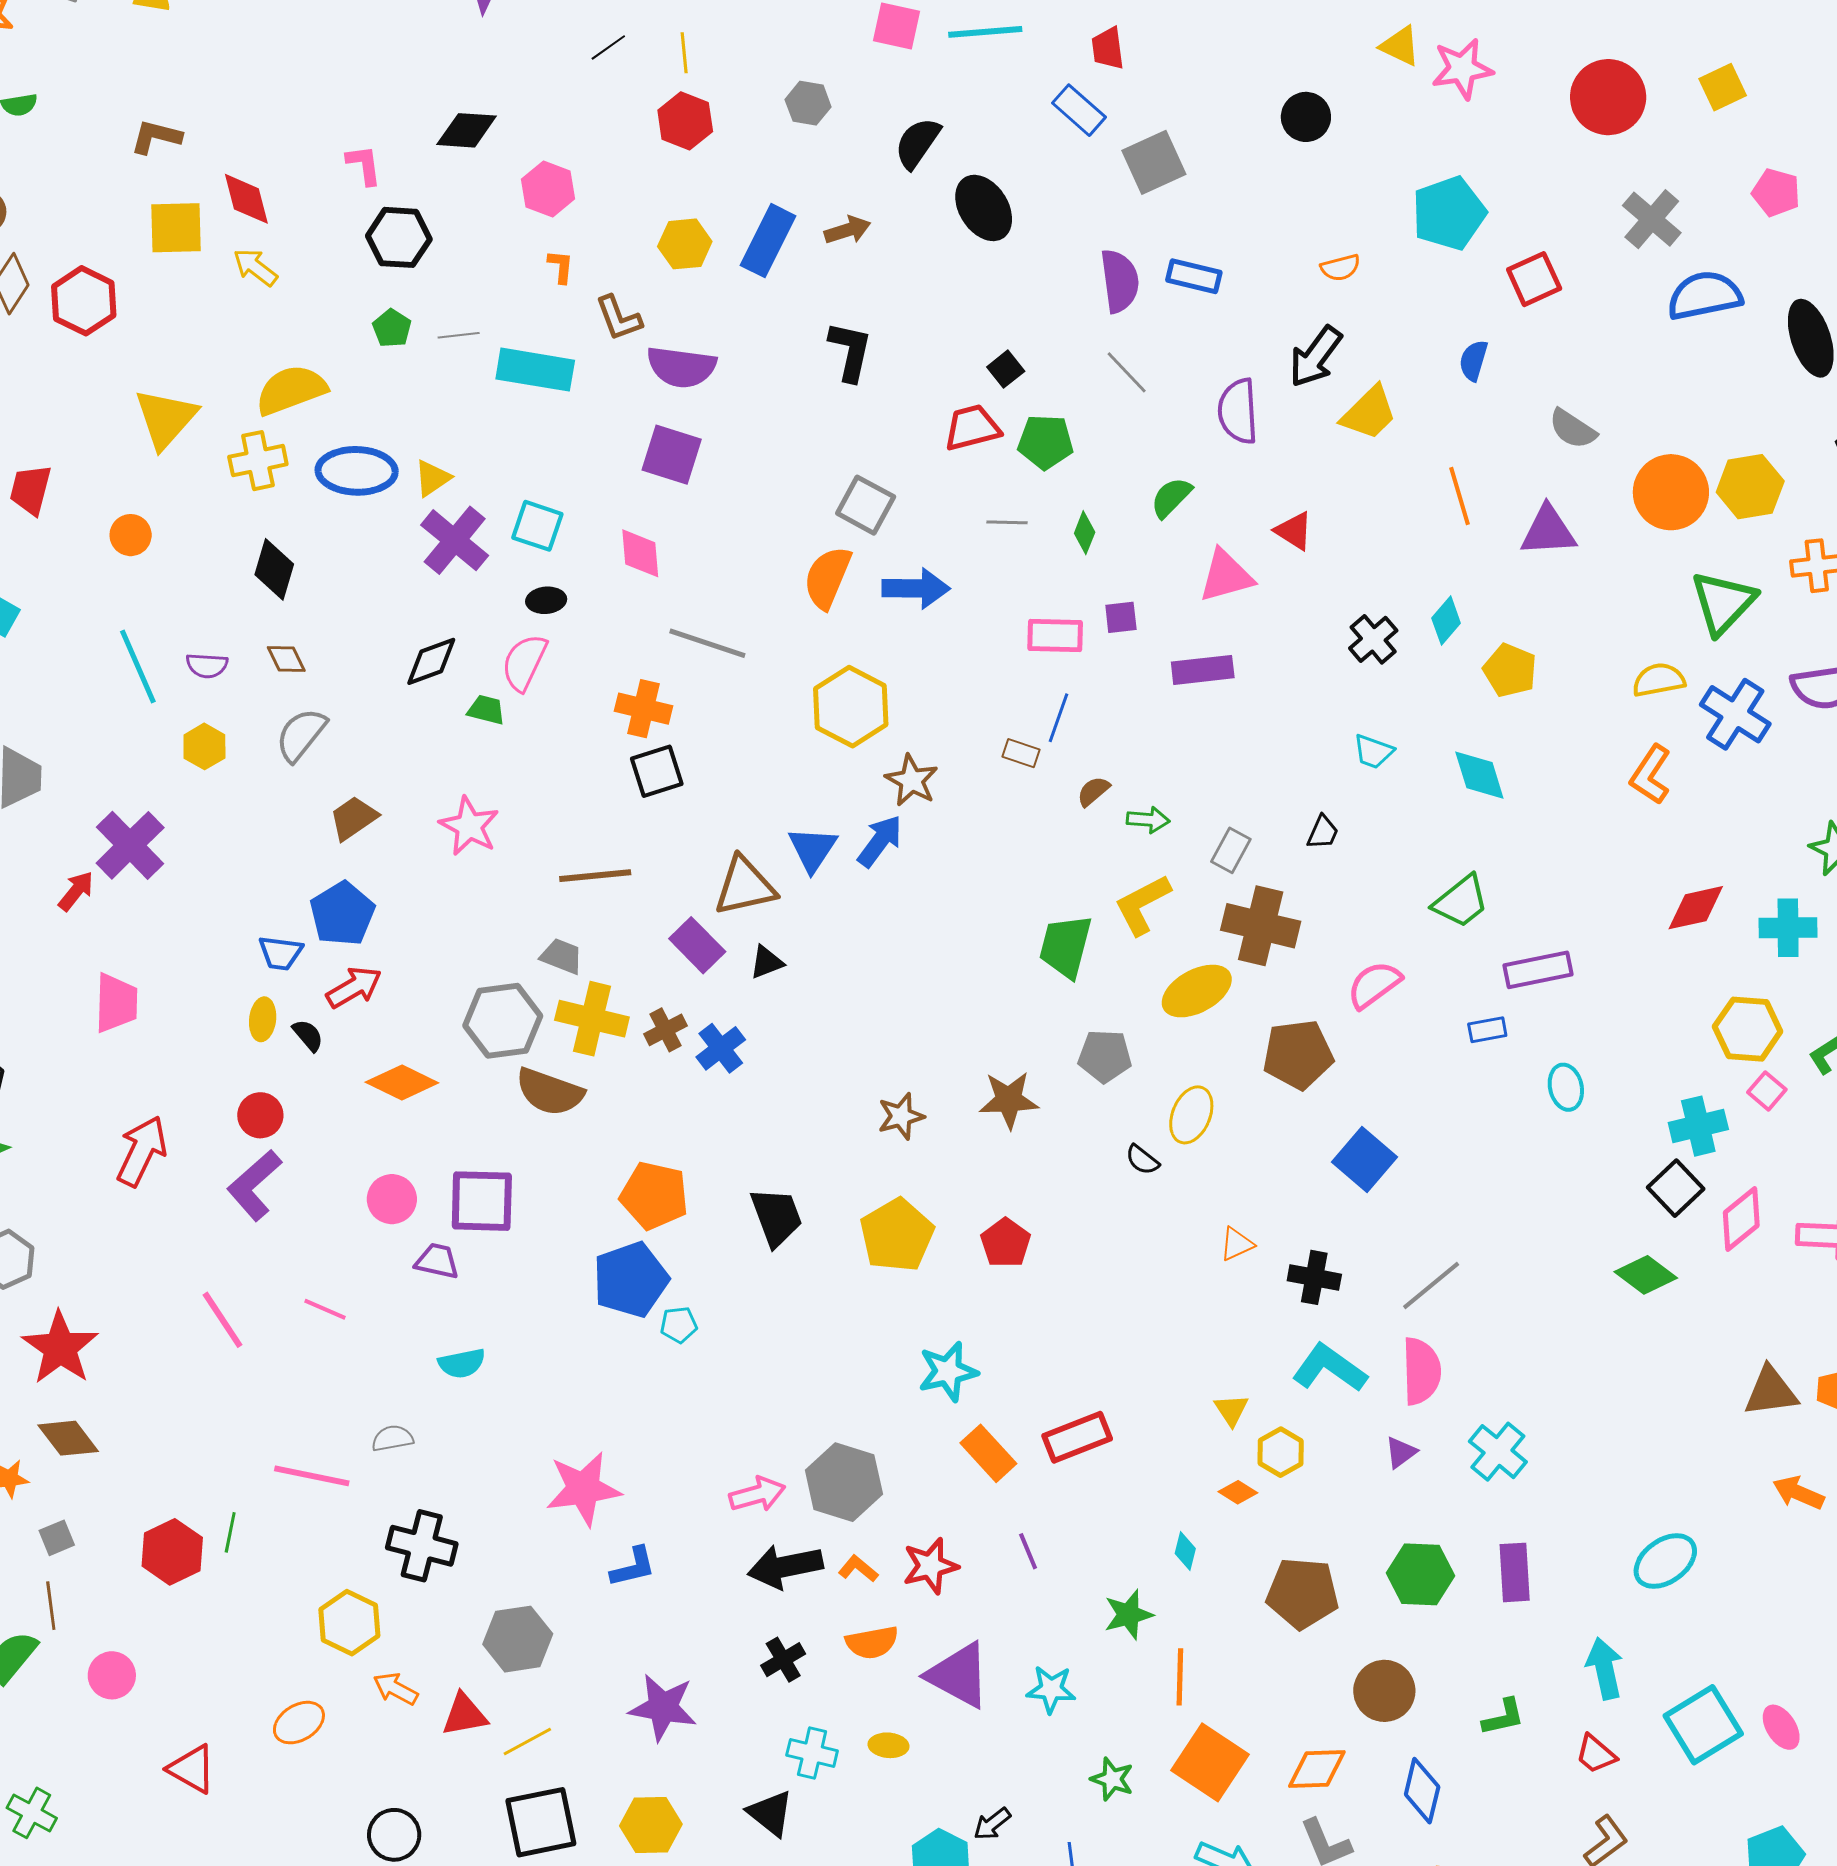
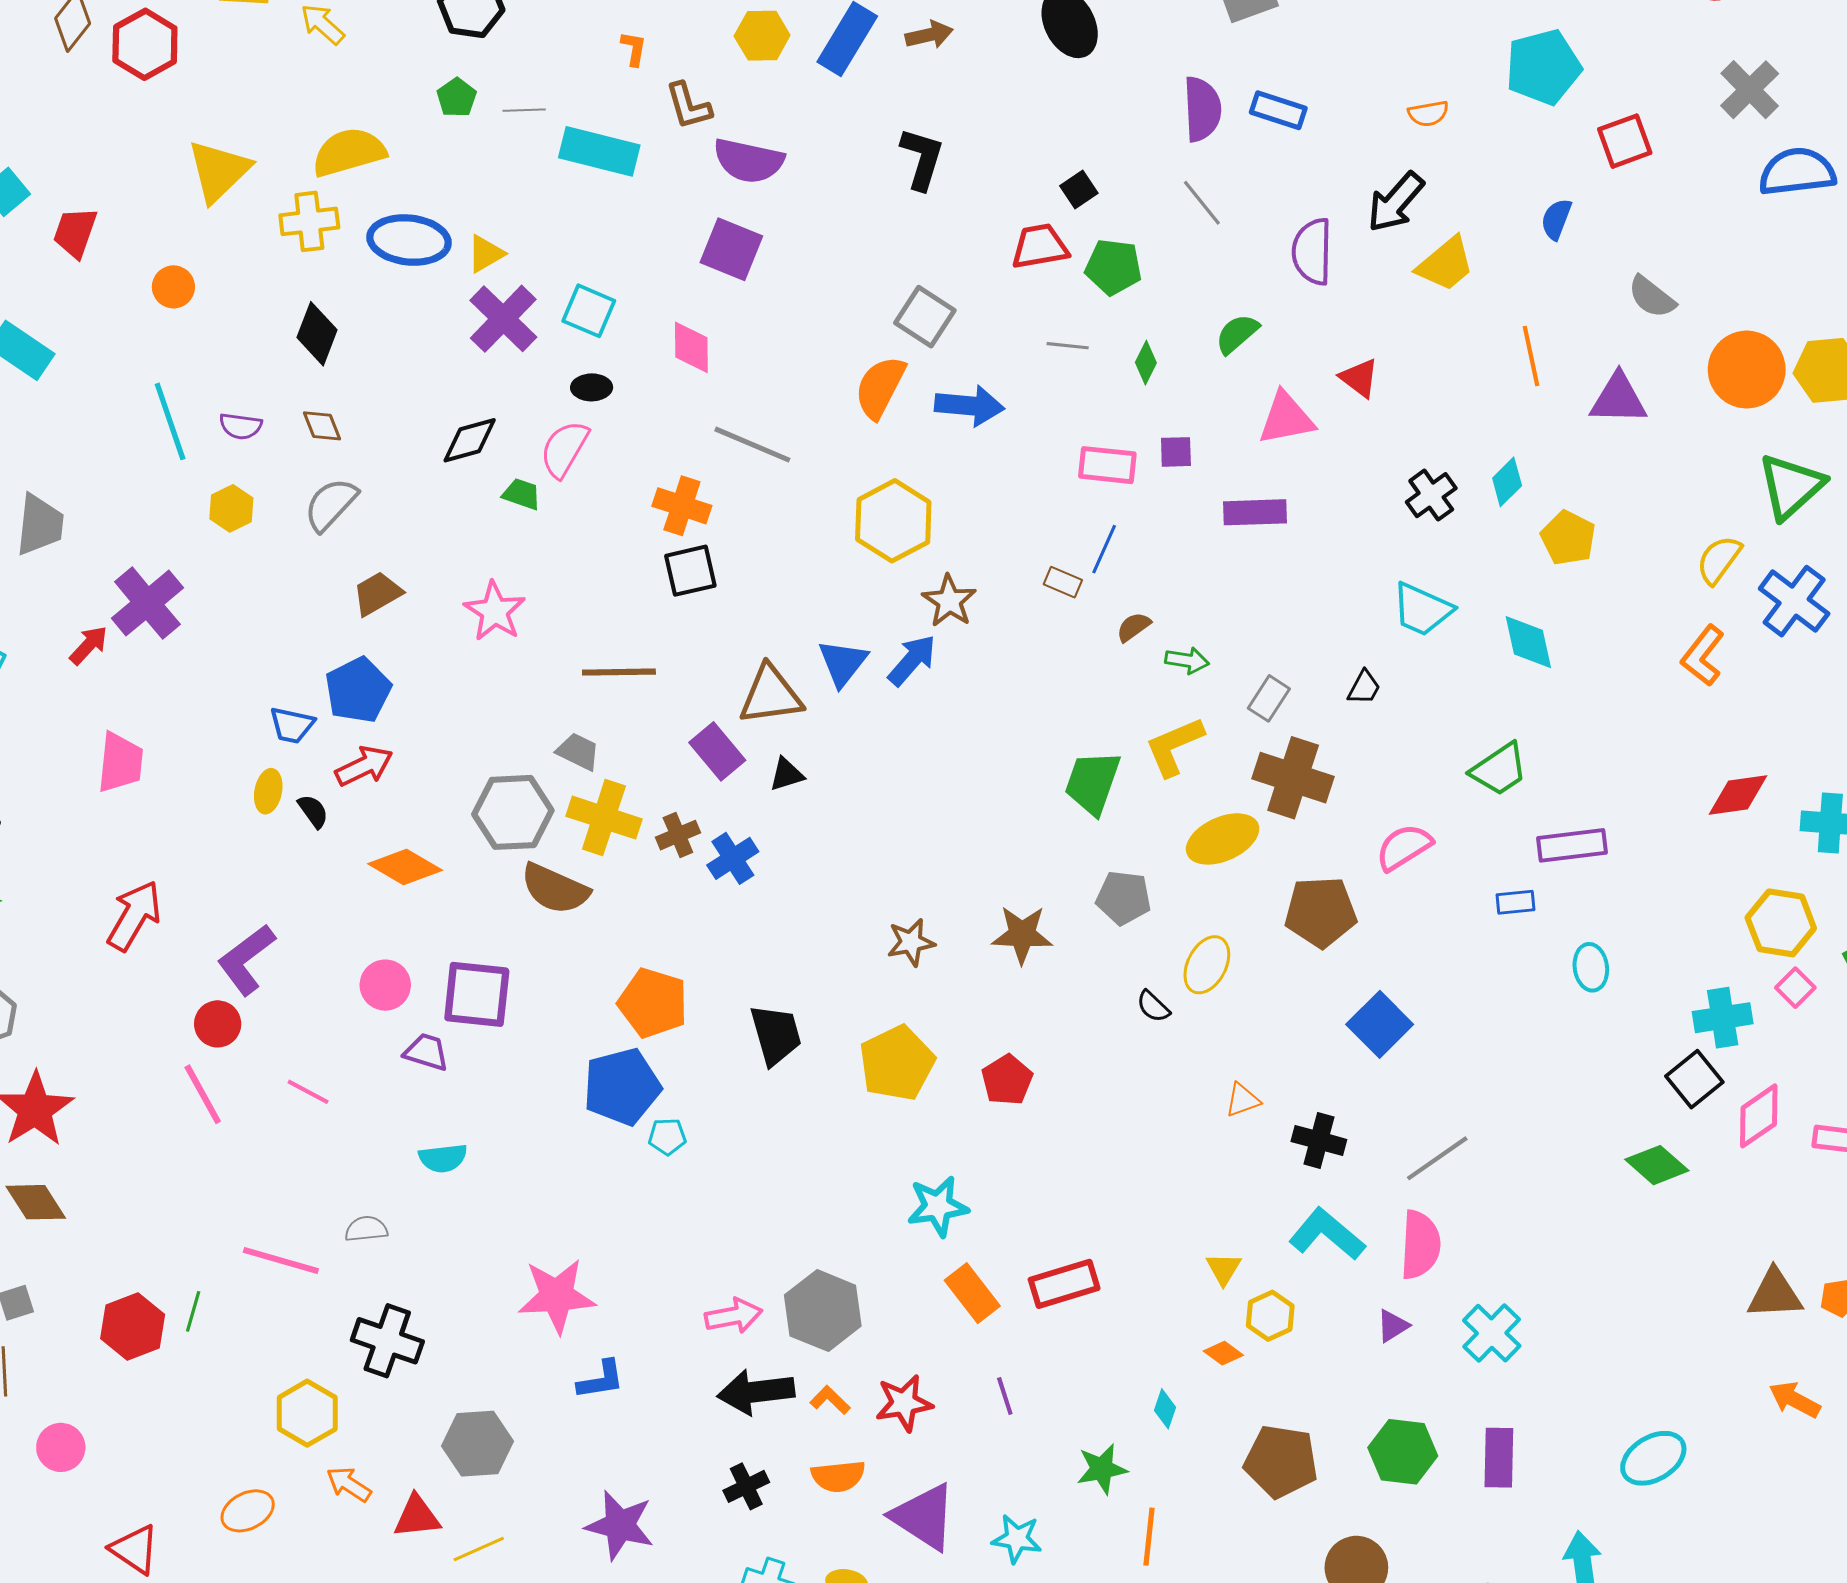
yellow semicircle: (1659, 680) -> (1719, 560), turned -48
cyan trapezoid: (1373, 751) -> (1422, 609), size x1.5
red circle: (260, 1115) -> (218, 1024), moved

